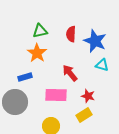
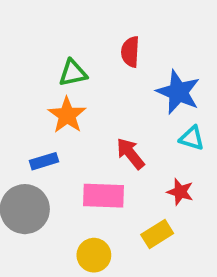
red semicircle: (71, 34) -> (130, 52), moved
red star: (88, 96) -> (180, 192), moved

